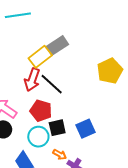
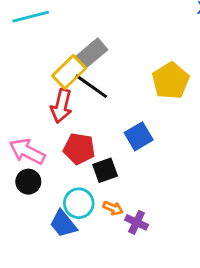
black line: (52, 84) -> (91, 86), moved
blue square: (85, 129) -> (139, 136), moved
cyan circle: (38, 137) -> (79, 203), moved

